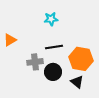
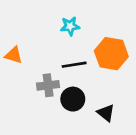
orange triangle: (10, 40) -> (14, 55), turned 48
orange hexagon: (81, 59) -> (111, 54), moved

